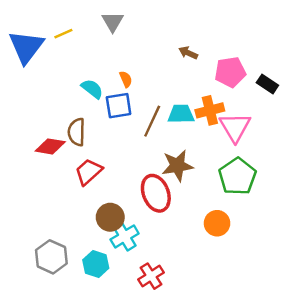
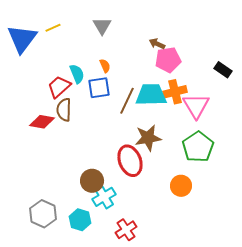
gray triangle: (113, 22) -> (102, 26), moved
pink pentagon: (230, 72) -> (168, 60), moved
cyan semicircle: (92, 89) -> (77, 74), turned 30
cyan trapezoid: (181, 114) -> (151, 95), size x1.4
red trapezoid: (89, 172) -> (59, 87), moved

